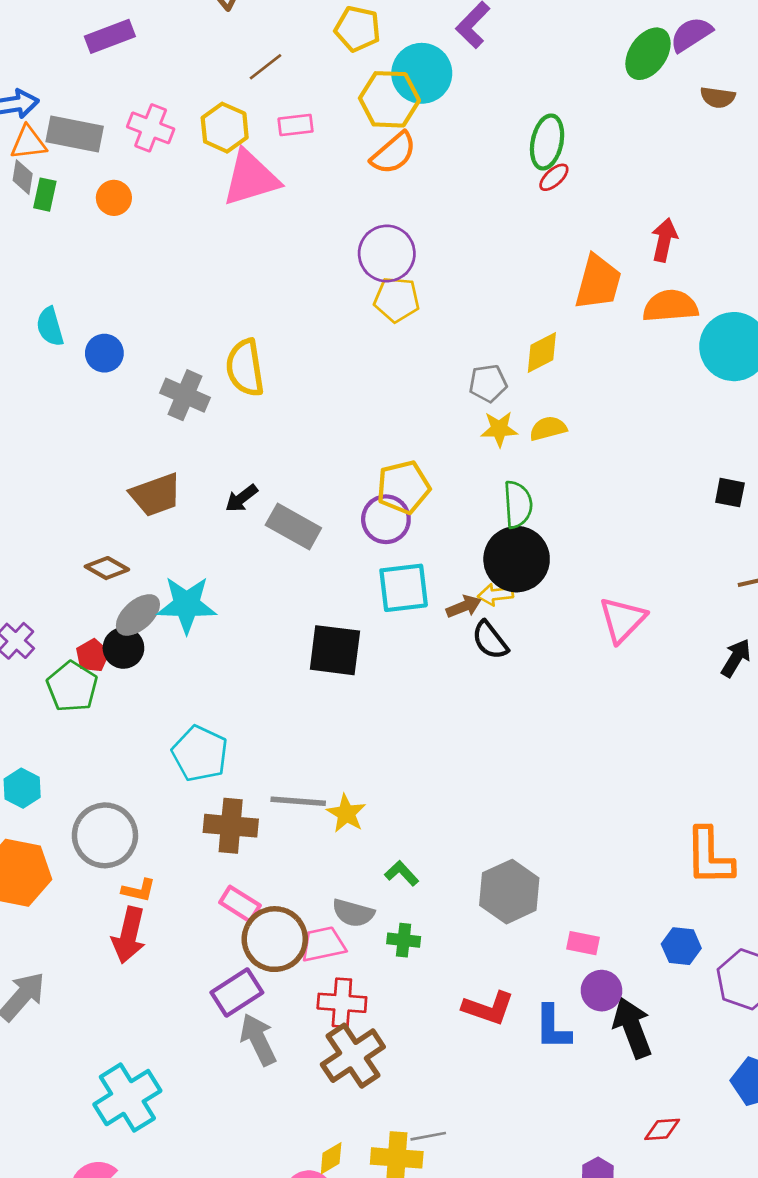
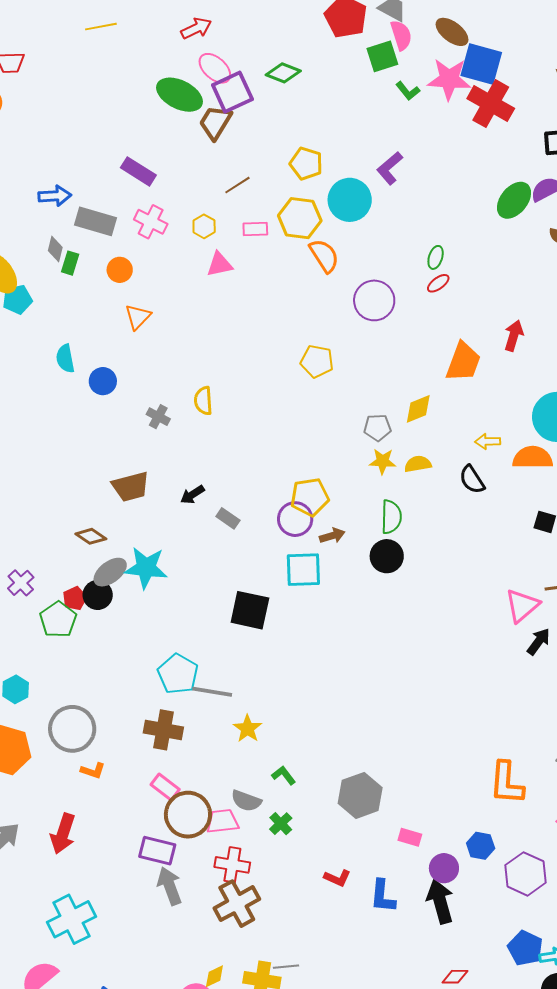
purple rectangle: (110, 36) -> (138, 171), moved, turned 48
yellow hexagon: (389, 99) -> (300, 218), moved
yellow hexagon: (225, 128) -> (204, 226), size x0.7
green ellipse: (547, 142) -> (436, 257), size x0.6
orange triangle: (28, 143) -> (138, 317), moved, turned -44
orange semicircle: (394, 153) -> (324, 256), turned -87
pink triangle: (251, 178) -> (220, 264), size x0.6
purple circle: (387, 253) -> (374, 300), moved
orange semicircle: (670, 306) -> (533, 458), moved
yellow semicircle: (245, 368) -> (203, 401), size x0.7
gray cross: (185, 395) -> (158, 417), size x0.7
gray rectangle: (293, 527) -> (228, 518), size x0.6
black circle: (517, 559) -> (387, 556), size x0.7
yellow arrow: (495, 595) -> (488, 441), moved
brown arrow: (464, 606) -> (332, 536), moved
pink triangle: (622, 620) -> (522, 606), moved
black semicircle: (490, 640) -> (472, 480), moved
cyan pentagon: (200, 754) -> (178, 674), moved
gray line: (298, 801) -> (212, 692), moved
red arrow: (129, 935) -> (63, 834), moved
green cross: (404, 940) -> (281, 824), turned 35
purple circle: (602, 991) -> (444, 868), moved
purple rectangle: (237, 992) -> (157, 851), turned 42
red L-shape: (488, 1008) -> (337, 878), size x0.7

